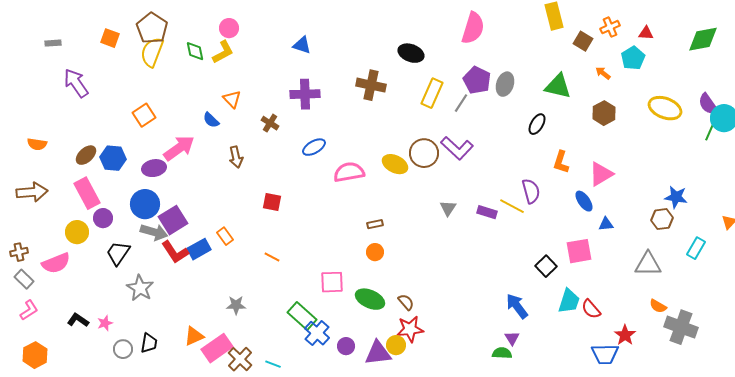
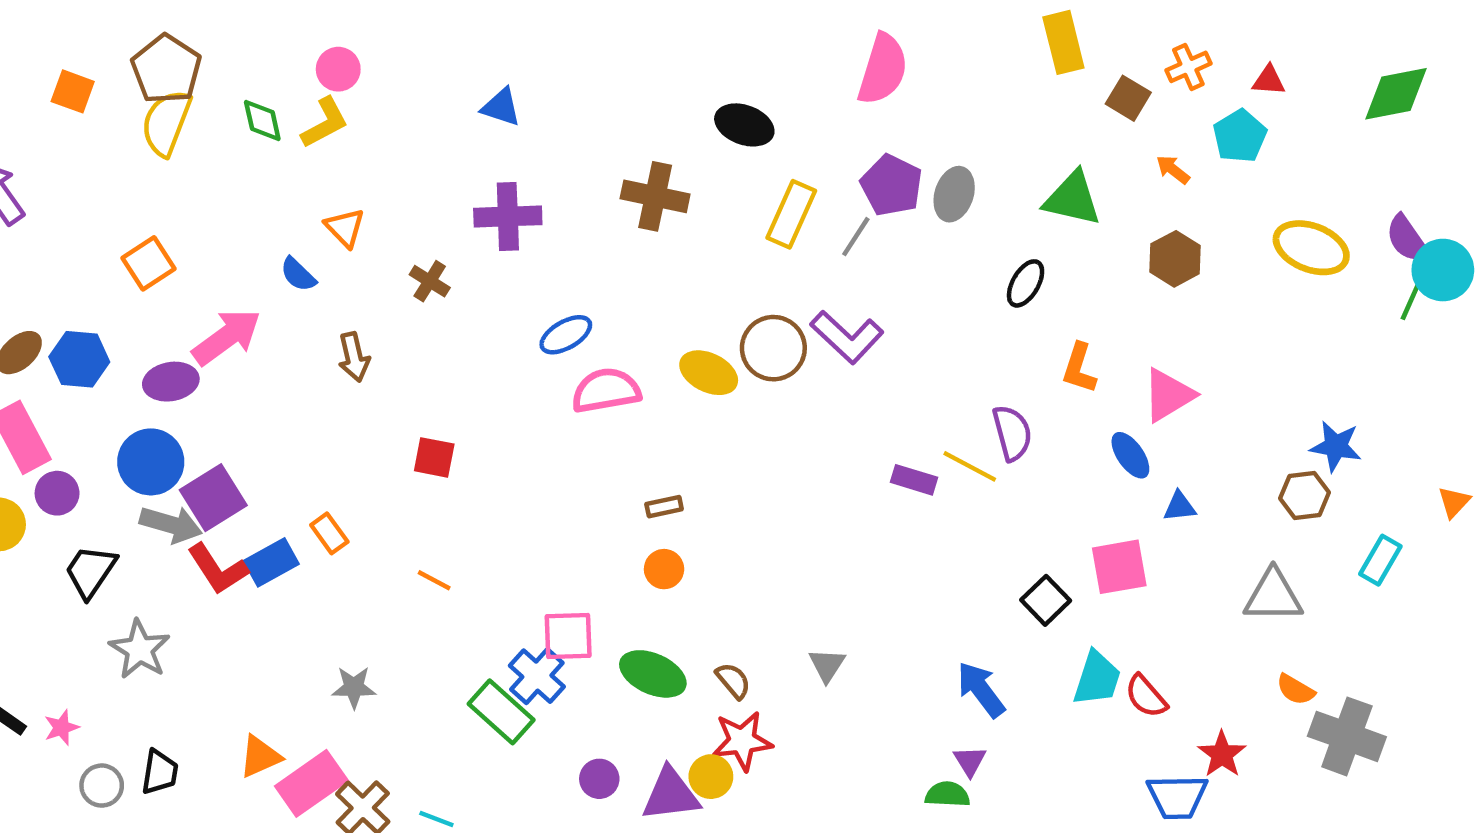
blue ellipse: (314, 147) -> (566, 335), moved
gray triangle: (448, 208) -> (827, 665), moved
blue cross: (317, 333) -> (537, 676), moved

